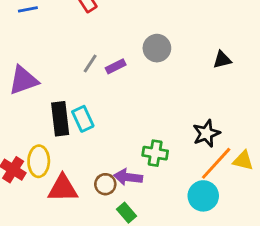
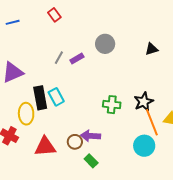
green cross: (155, 153) -> (112, 105), moved
yellow ellipse: (39, 161) -> (26, 114), moved
orange line: (216, 163) -> (152, 122), turned -60

